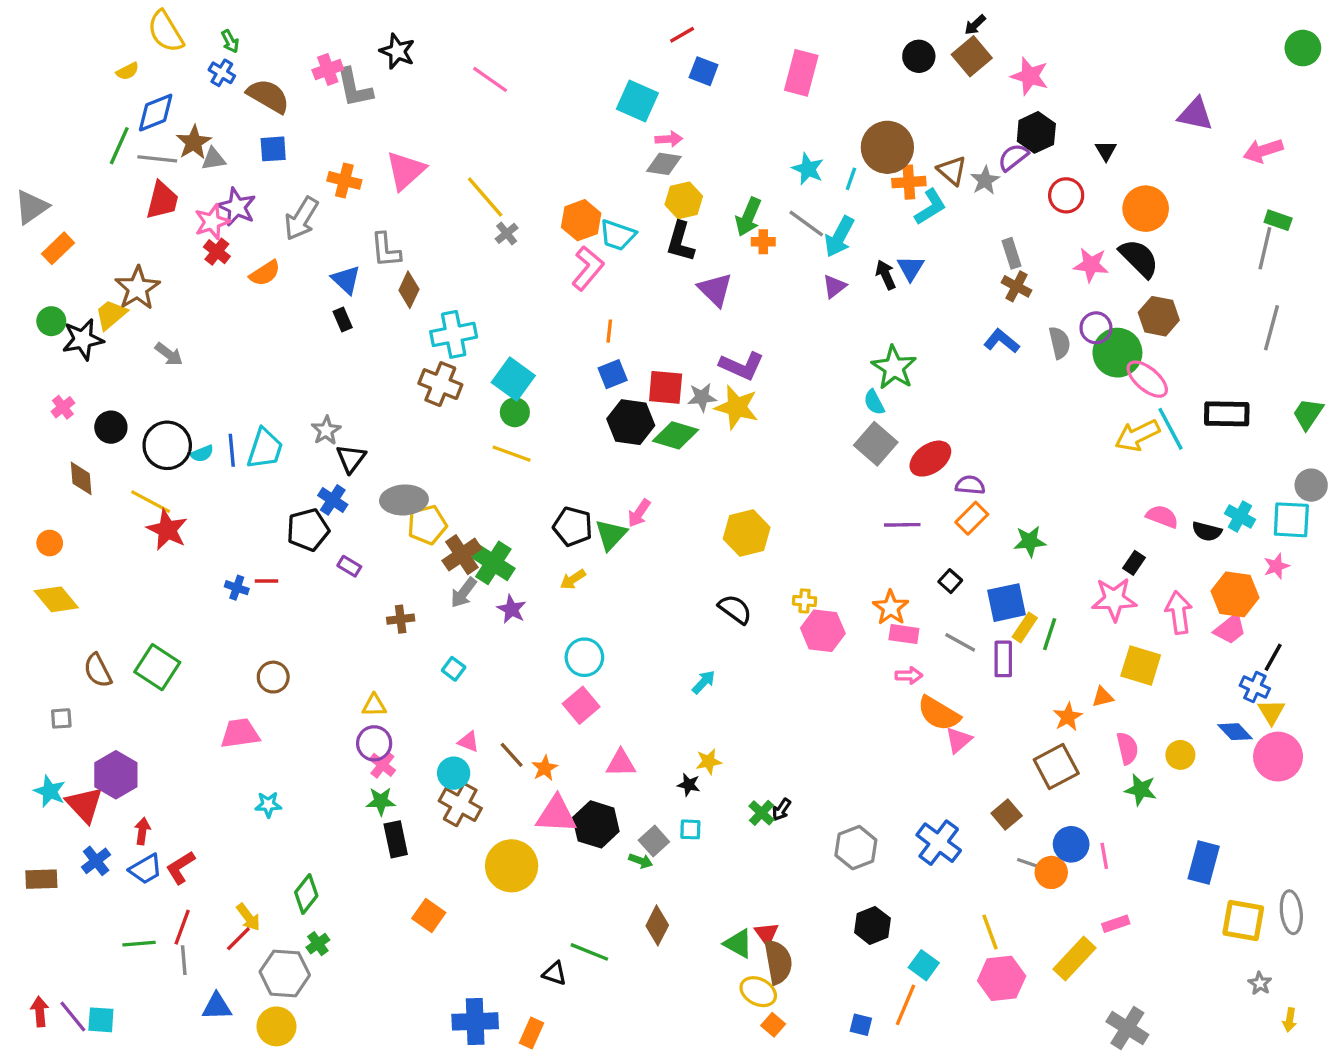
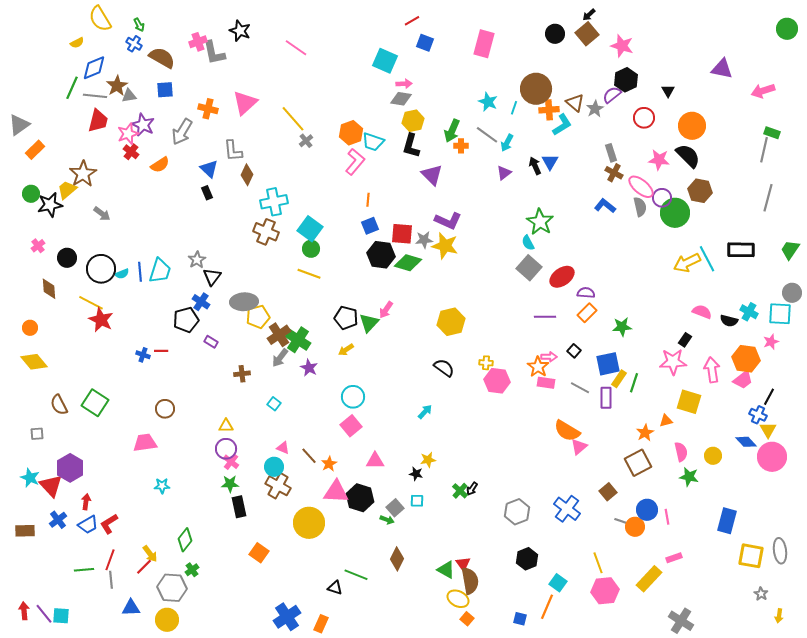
cyan arrow: (839, 237) -> (507, 143), size x0.7
pink ellipse: (1147, 379) -> (641, 187), moved
pink arrow: (909, 675) -> (549, 357), moved
blue cross: (475, 1021) -> (287, 617), turned -32

